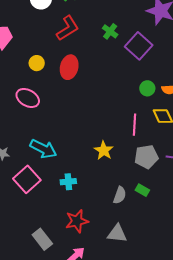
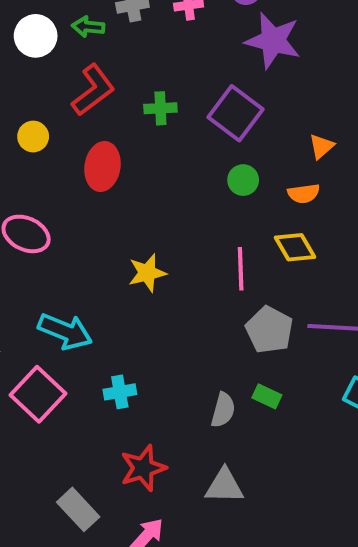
green cross: (110, 31) -> (160, 108), moved, turned -35
yellow circle: (37, 63) -> (33, 137), moved
green circle: (147, 88) -> (243, 180), moved
yellow star: (104, 150) -> (147, 273), moved, turned 30
gray pentagon: (146, 157) -> (269, 330), turned -30

